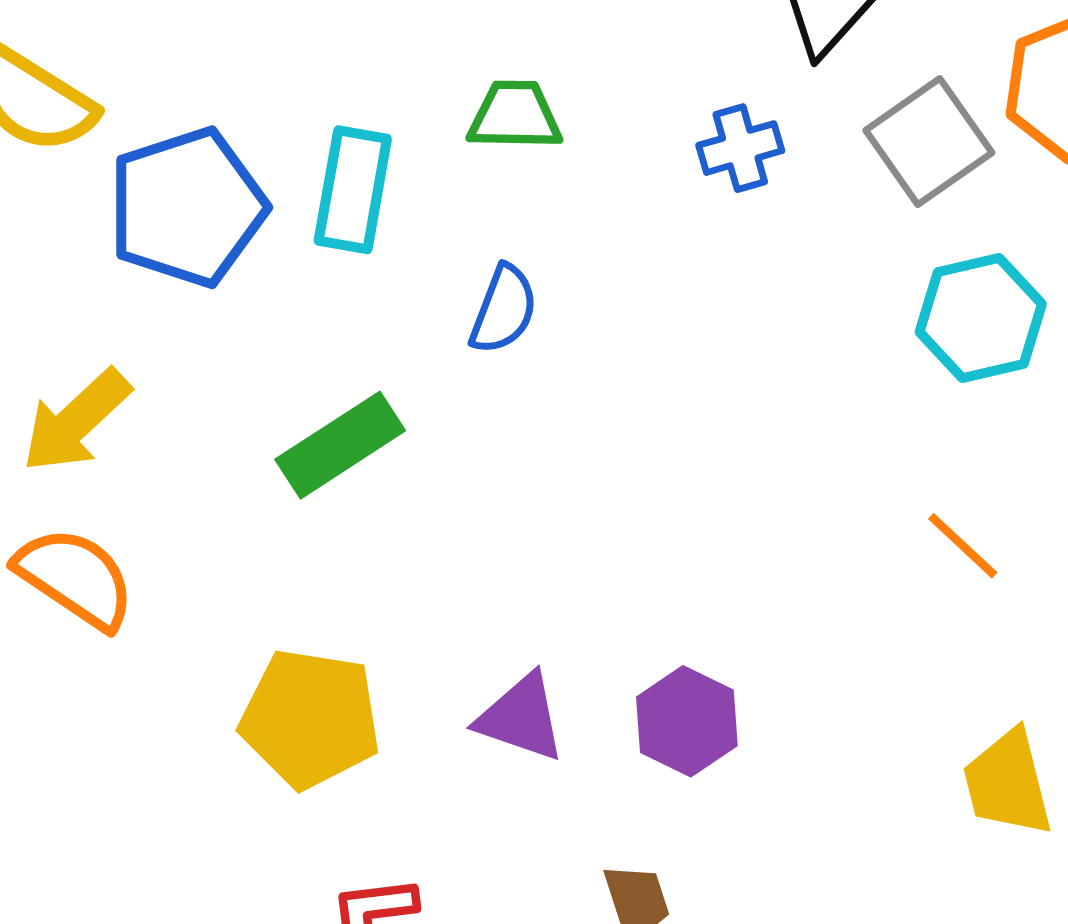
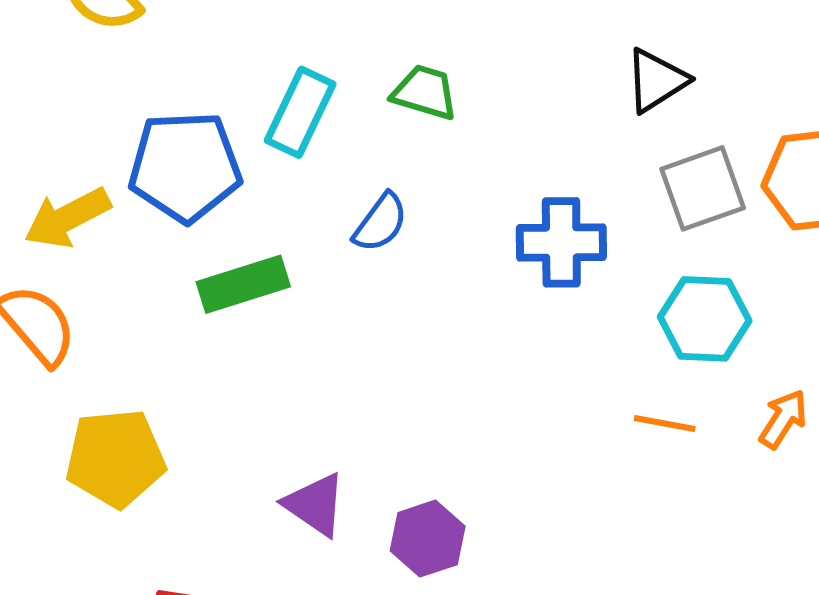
blue cross: (740, 148) -> (561, 242), moved, size x1.5
blue pentagon: (187, 207) -> (185, 167), moved
orange line: (963, 546) -> (665, 423), moved, turned -48
yellow pentagon: (310, 719) -> (115, 458), moved, turned -30

